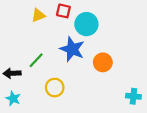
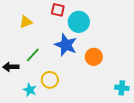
yellow triangle: (38, 15) -> (26, 22), moved
cyan star: (13, 98) -> (30, 90), moved

